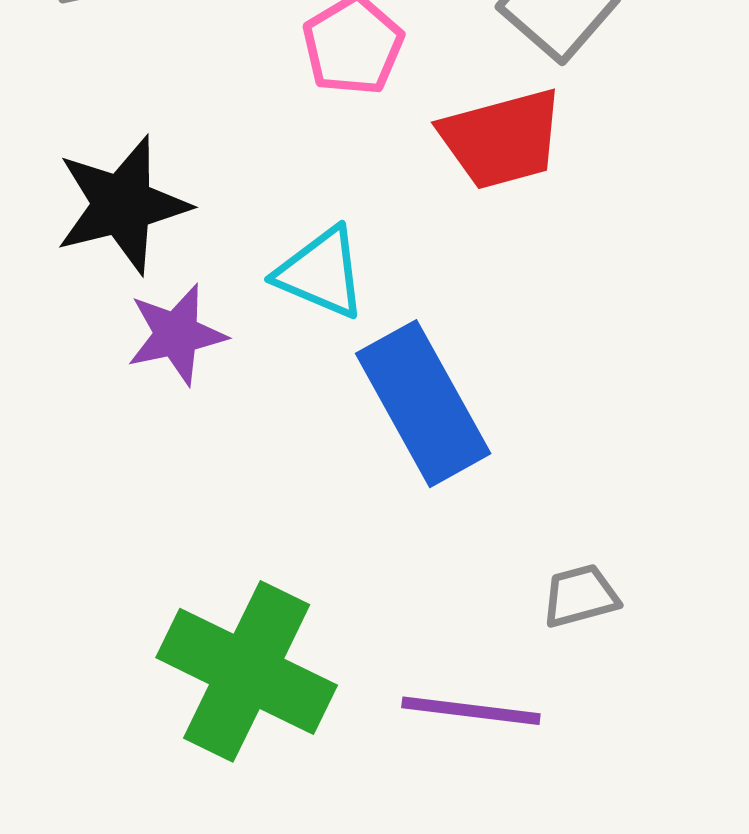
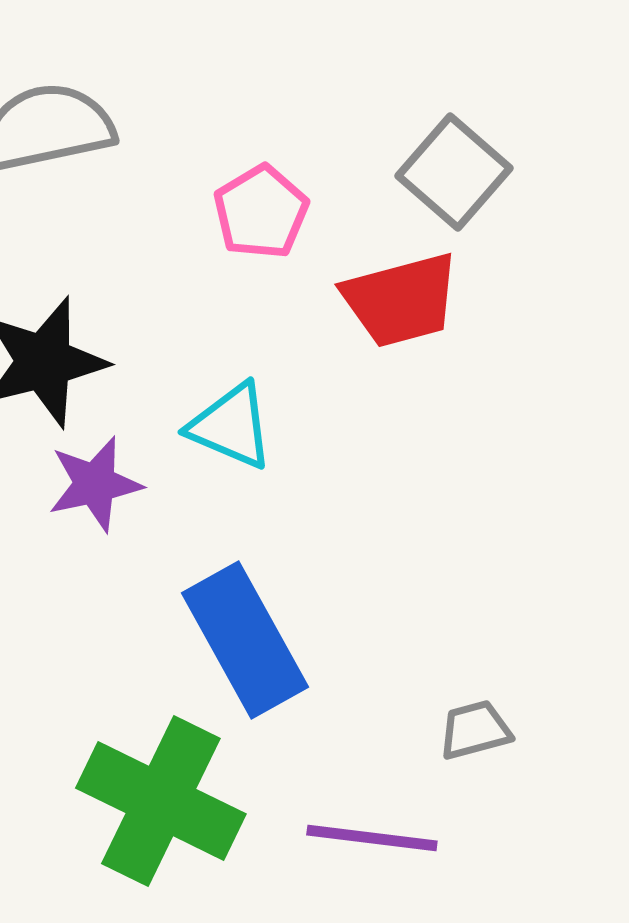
blue rectangle: (423, 404) -> (245, 640), moved

